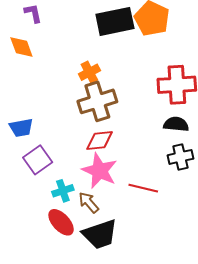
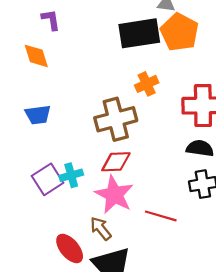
orange cross: (89, 72) -> (147, 84), moved
blue trapezoid: (21, 128) -> (38, 115), moved
cyan cross: (63, 191) -> (71, 175), moved

